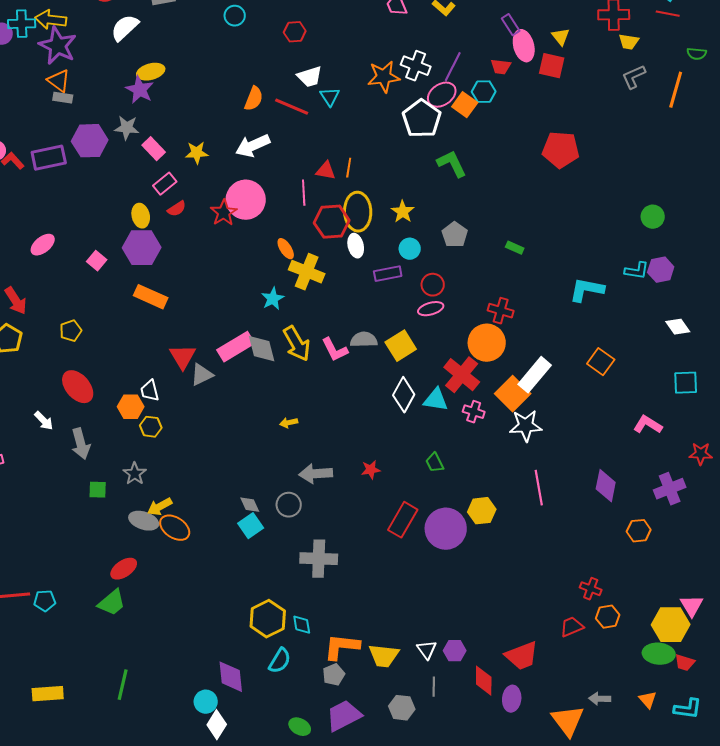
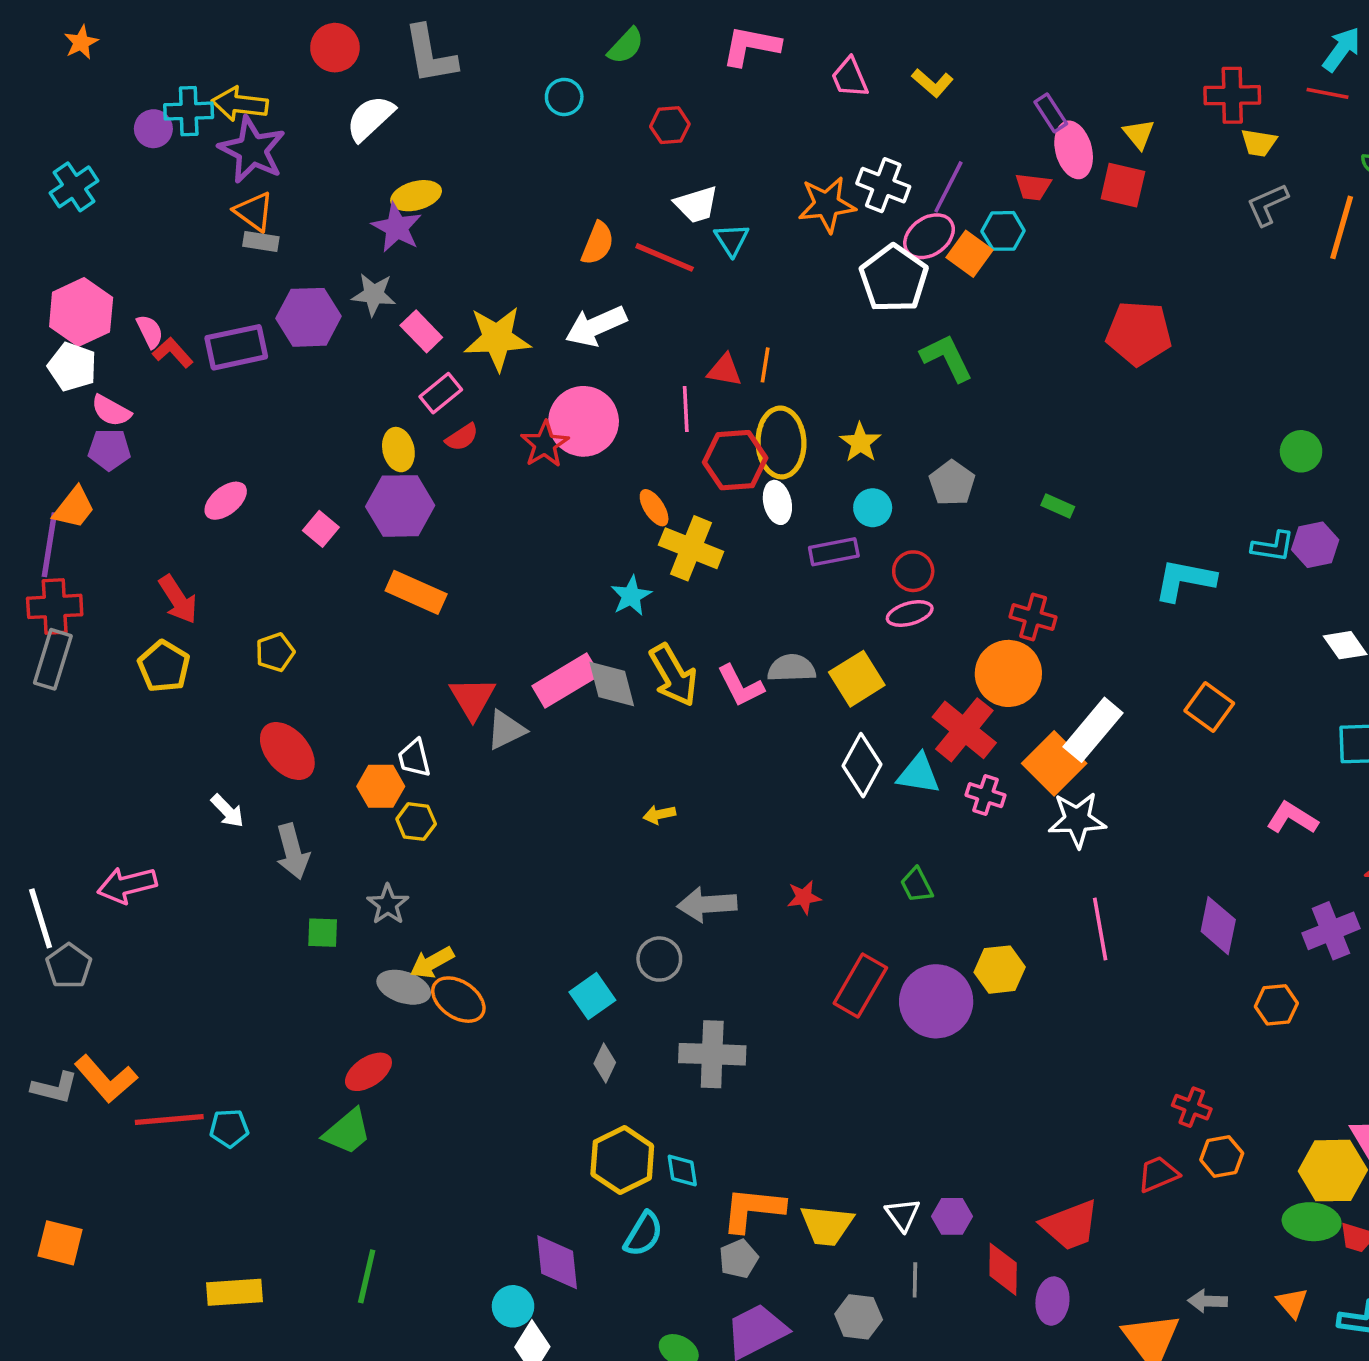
yellow star: (197, 153) -> (497, 338), size x1.6
gray diamond: (250, 505) -> (605, 1063), moved, turned 50

